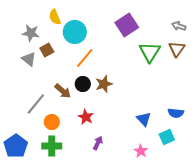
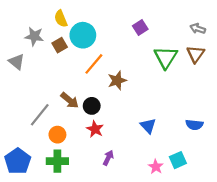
purple square: (127, 25) -> (140, 27), size x0.6
brown square: (47, 50) -> (60, 45), moved
gray triangle: (29, 59) -> (17, 62), moved
black circle: (83, 84) -> (92, 106), moved
brown star: (104, 84) -> (117, 81), moved
blue triangle: (144, 119) -> (148, 126), moved
cyan square: (167, 137) -> (178, 160), moved

